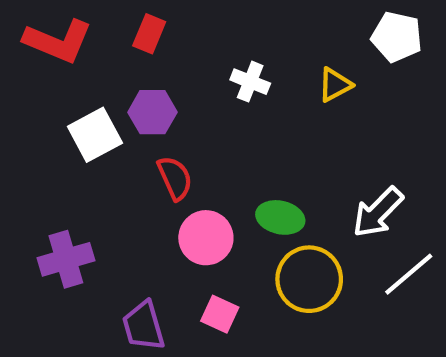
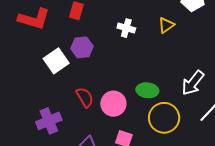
red semicircle: (175, 178) -> (85, 97), moved

